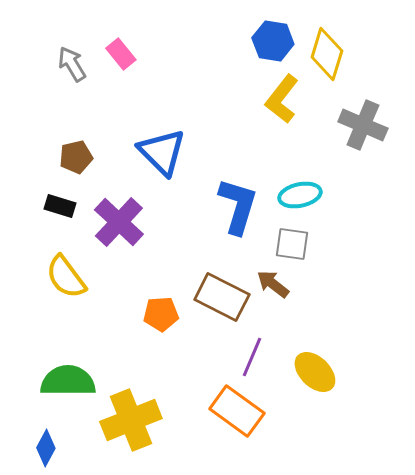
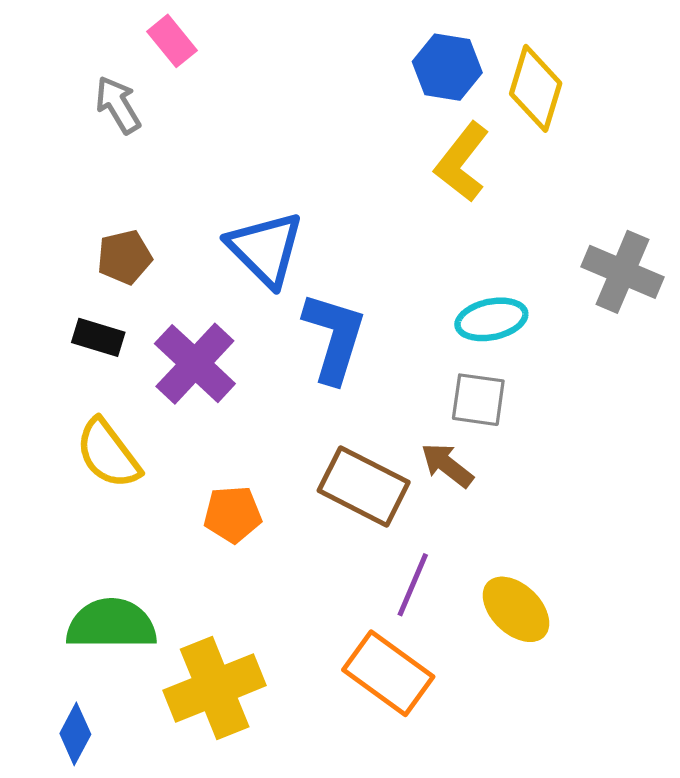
pink rectangle: (121, 54) -> (172, 41), moved
gray cross: (363, 125) -> (622, 272), moved
blue L-shape: (238, 206) -> (334, 337), moved
orange pentagon: (161, 314) -> (233, 514), moved

